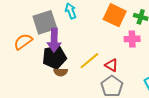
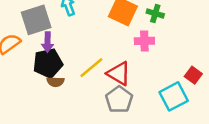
purple arrow: (54, 40) -> (48, 42), size x0.7
red triangle: (111, 65) -> (119, 74), size x1.5

